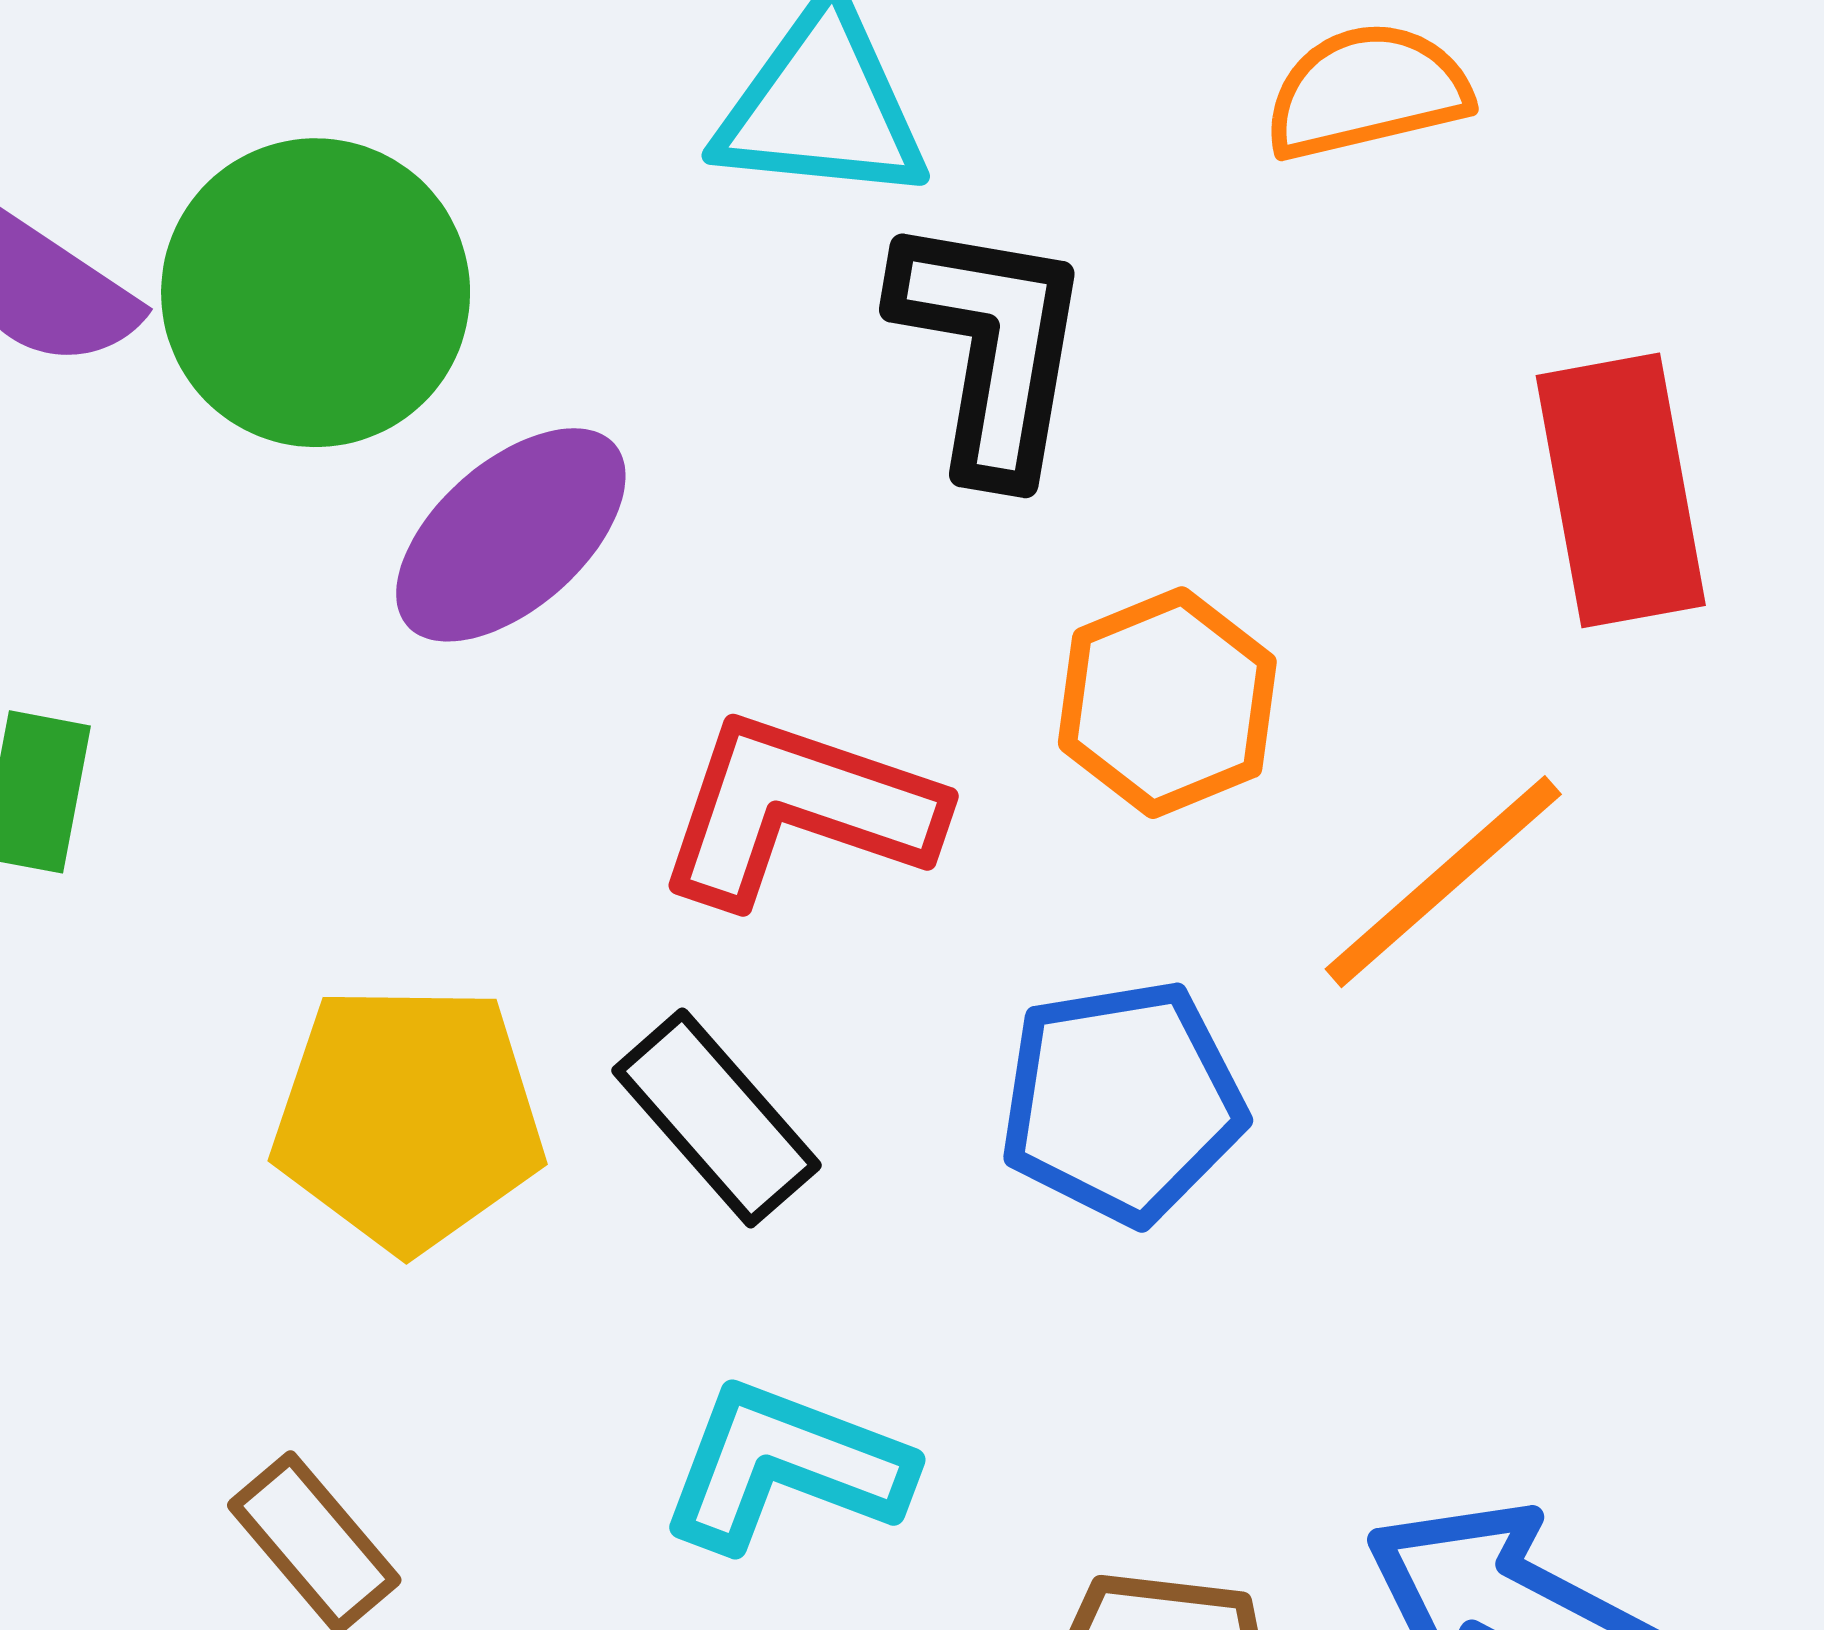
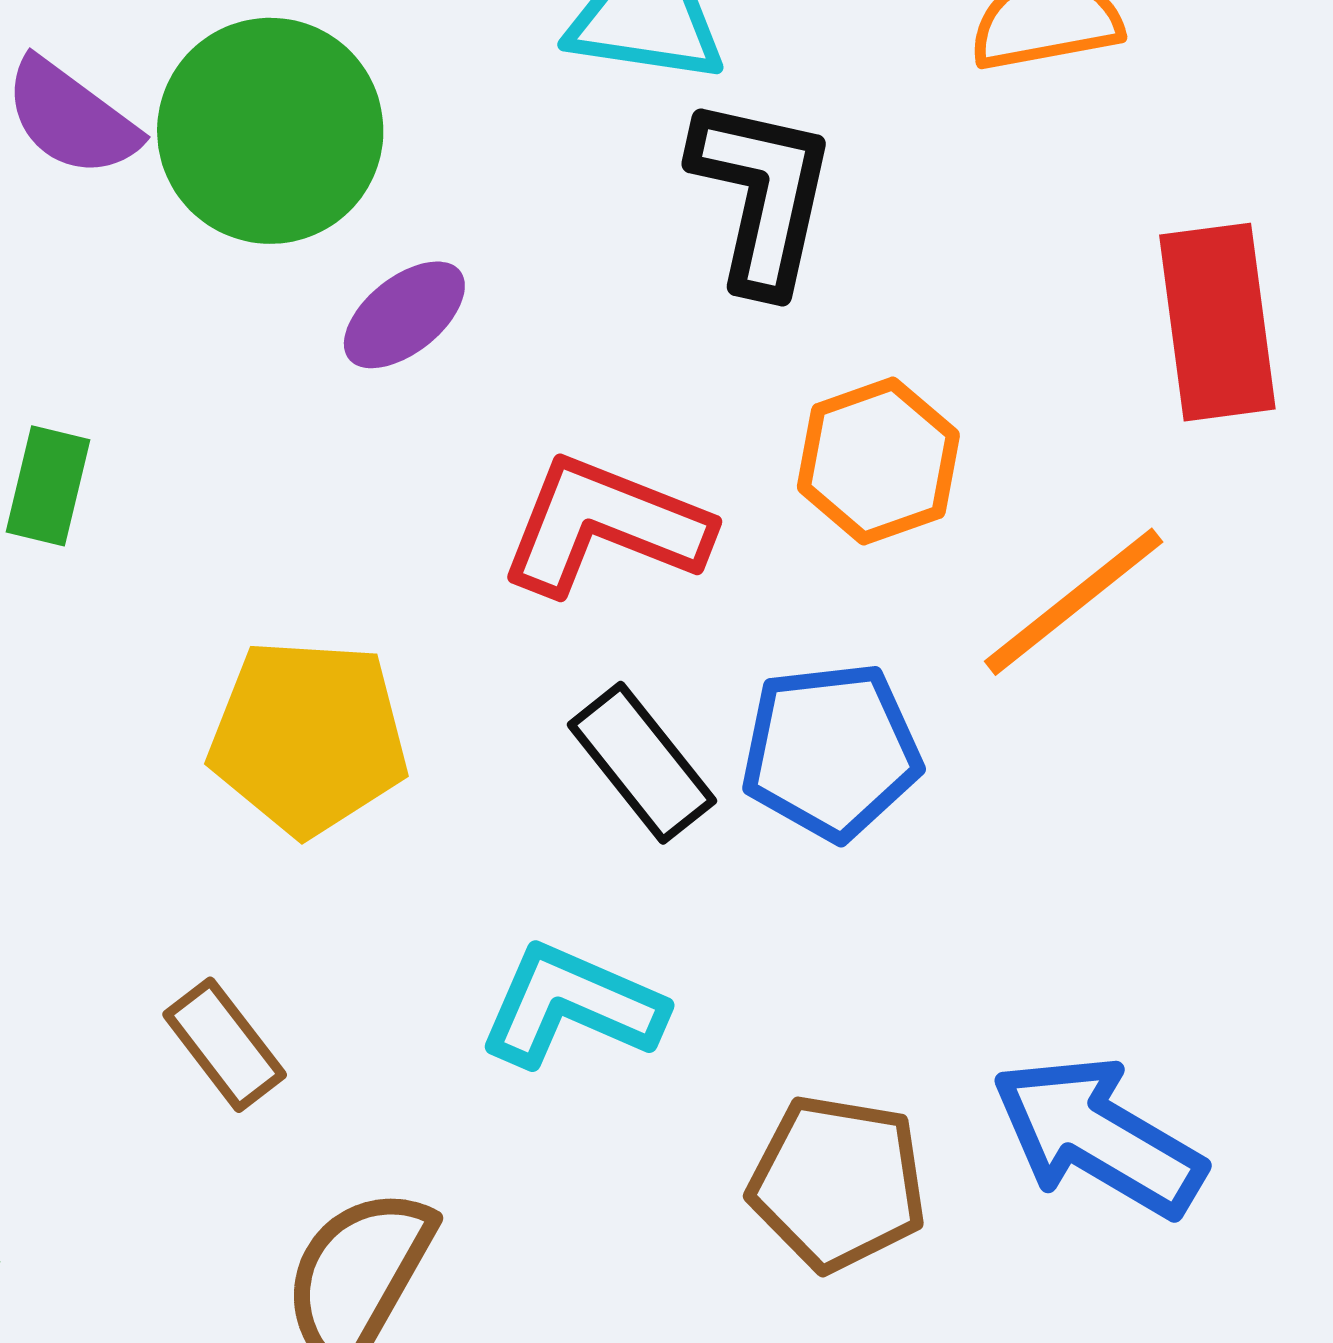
purple ellipse: (511, 535) -> (404, 315), size x0.7
black rectangle: (717, 1118) -> (642, 763), moved

